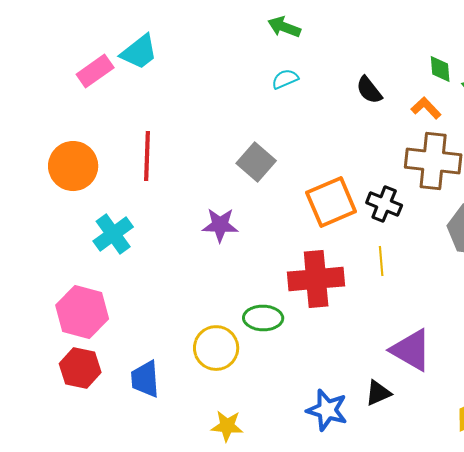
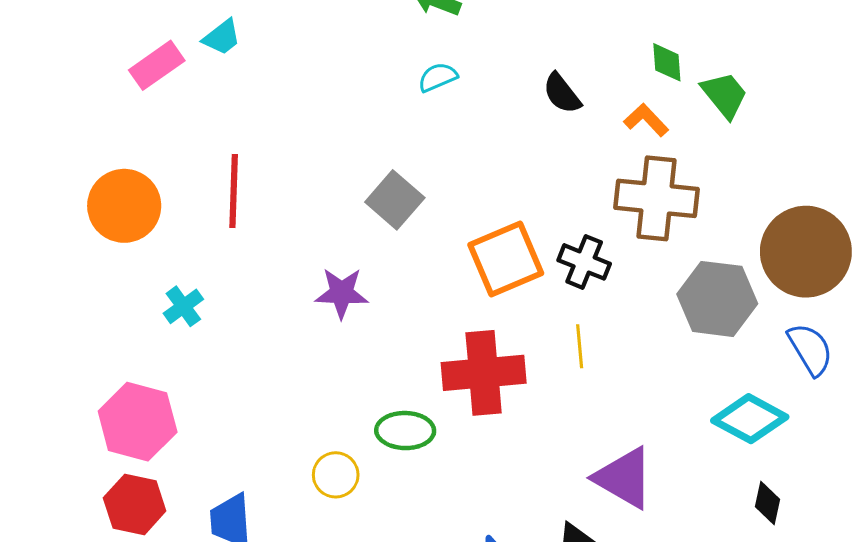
cyan trapezoid: (139, 52) -> (222, 37), size x0.7
cyan cross: (113, 234) -> (183, 306), size x0.7
yellow circle: (216, 348) -> (336, 475), size x0.7

